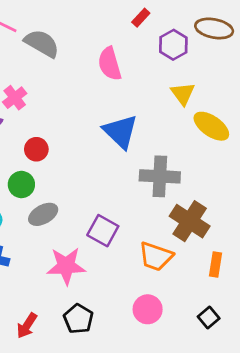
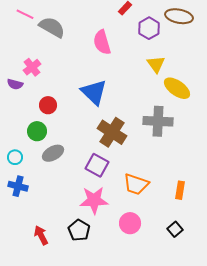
blue triangle: (120, 132) -> (94, 92), moved
gray cross: (160, 176) -> (158, 121), moved
brown cross: (190, 221) -> (112, 132), moved
pink star: (66, 266) -> (94, 200), moved
red arrow: (27, 326) -> (41, 235), turned 120

